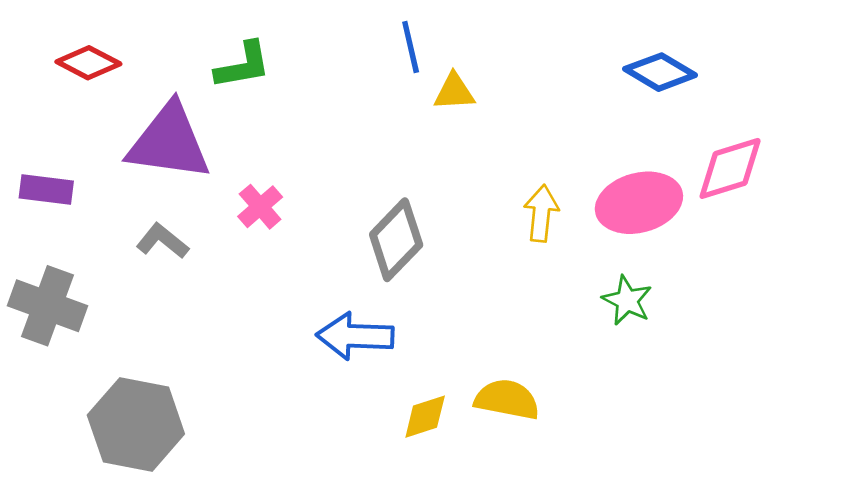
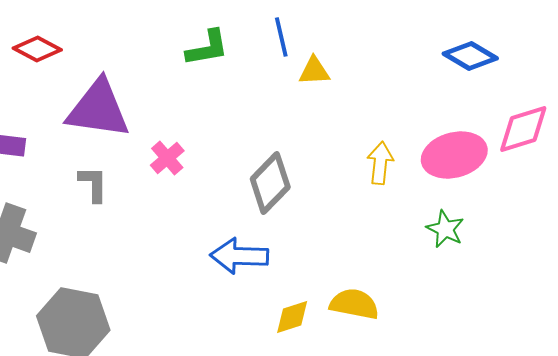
green L-shape: (243, 65) -> (207, 48), moved
gray L-shape: (162, 241) -> (93, 184), turned 51

